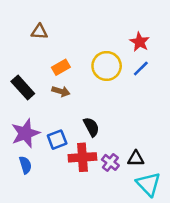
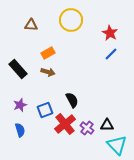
yellow circle: (107, 66) -> (71, 20), moved
purple star: (25, 133) -> (20, 105), size x0.6
red cross: (82, 157) -> (65, 124), turned -35

